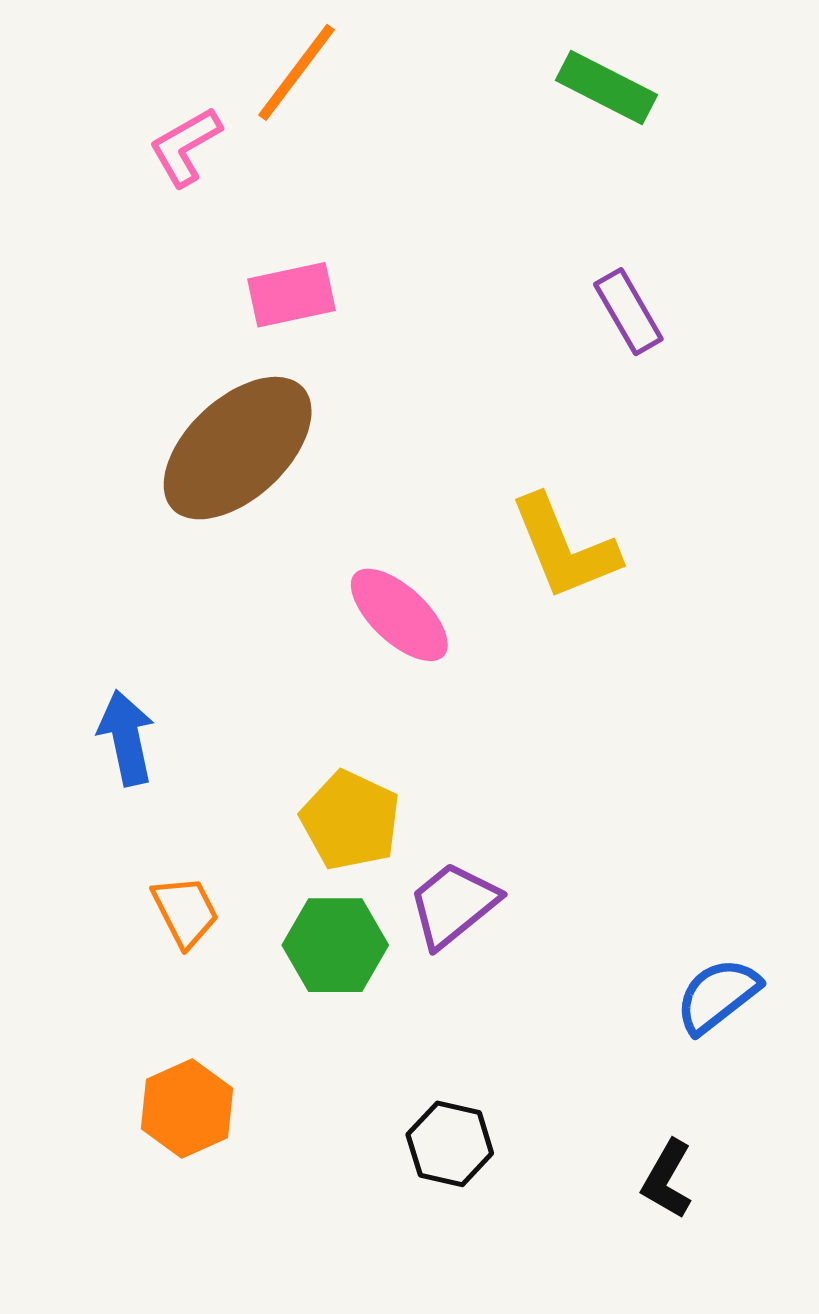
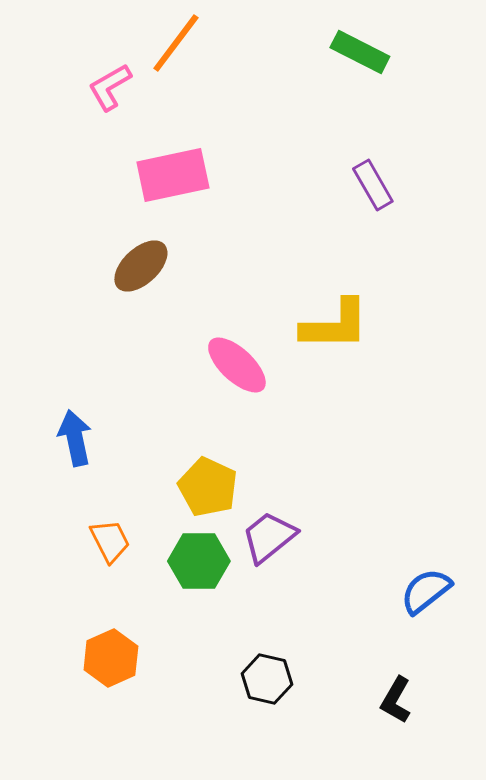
pink rectangle: (291, 295) -> (173, 175), size x1.4
brown ellipse: (238, 448) -> (141, 266), size x0.6
yellow L-shape: (564, 547) -> (335, 325), turned -68

